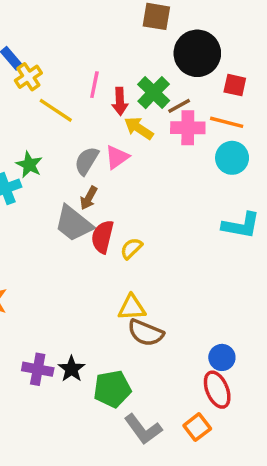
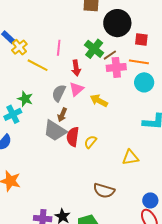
red arrow: (120, 101) -> (76, 68), moved
yellow arrow: (139, 128) -> (99, 101), moved
yellow triangle: (132, 308) -> (130, 157), moved

